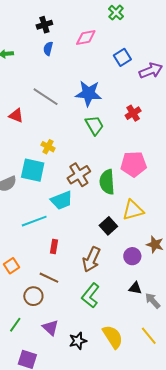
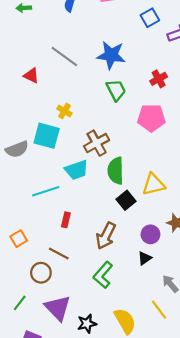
pink pentagon: (134, 164) -> (151, 118), moved
green semicircle: (107, 182) -> (116, 171), moved
black triangle: (135, 288) -> (145, 258), moved, turned -48
purple triangle: (50, 328) -> (58, 308), size x1.5
yellow line: (149, 336) -> (159, 310), moved

